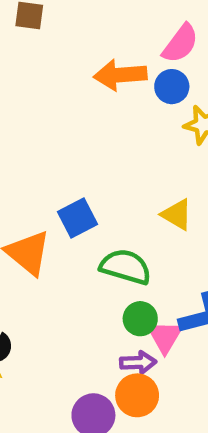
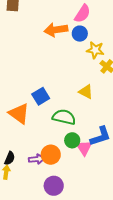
purple arrow: (138, 362) -> (37, 159), moved
orange circle: (137, 395) -> (51, 155), moved

